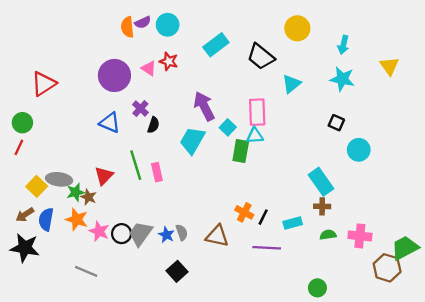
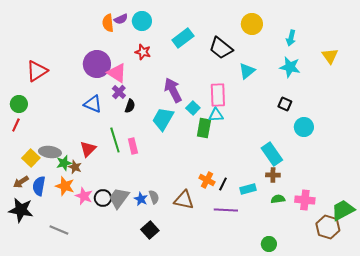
pink triangle: (149, 68) -> (117, 73), moved, size x1.5
gray line: (86, 271) -> (59, 230), moved

